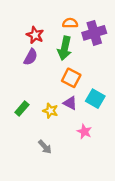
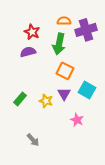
purple semicircle: (31, 57) -> (28, 52), turned -133
purple triangle: (70, 103) -> (64, 94), turned 32
gray arrow: (45, 147) -> (33, 140), moved

